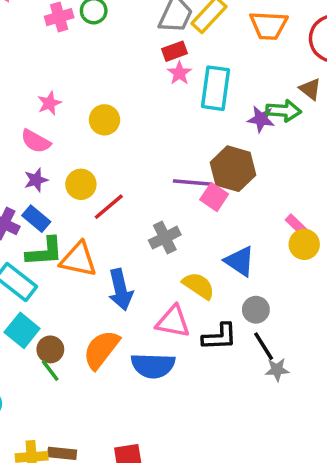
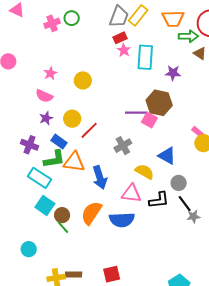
green arrow: (284, 111) -> (188, 36), moved
blue rectangle: (36, 219) -> (59, 142), moved

